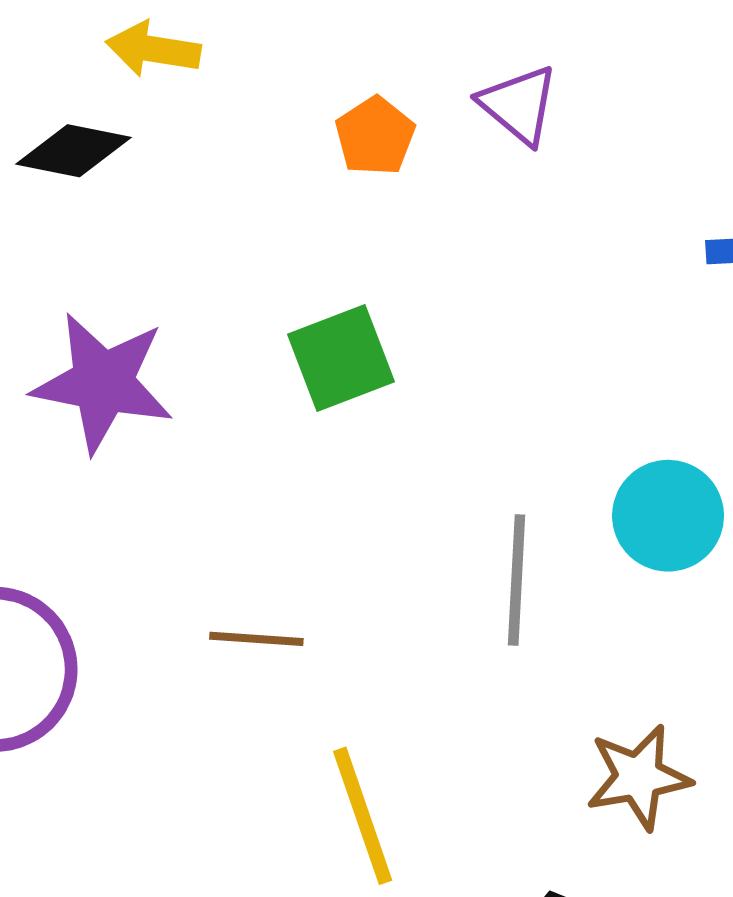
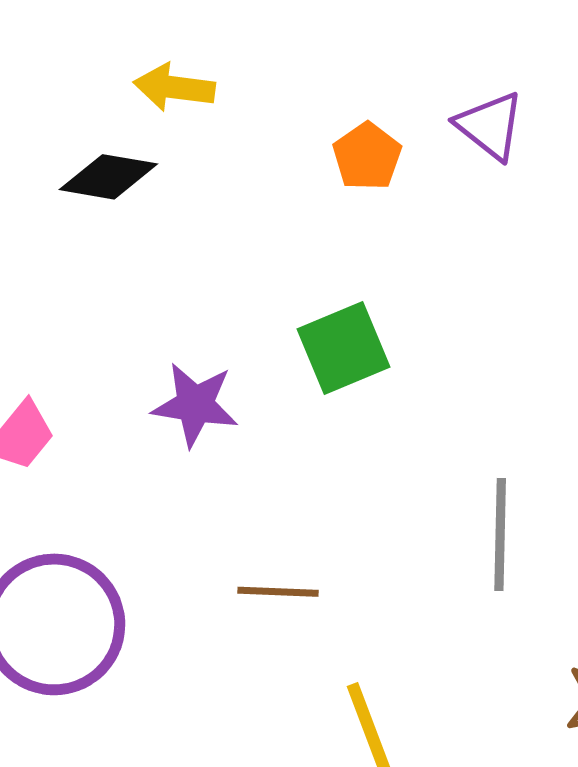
purple star: (103, 383) -> (195, 405), moved, size x0.7

